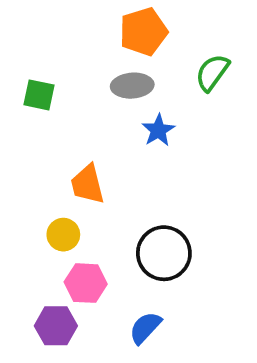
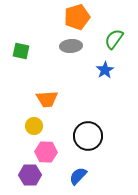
blue star: (158, 130) -> (105, 70), moved
orange trapezoid: (88, 184) -> (47, 99), turned -80

